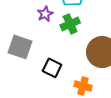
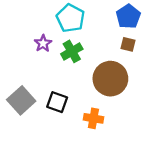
gray square: (20, 47) -> (21, 100), moved, turned 35

